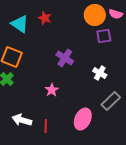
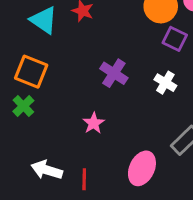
purple square: (104, 36) -> (175, 39), turned 35
white cross: (100, 73) -> (165, 83), moved

